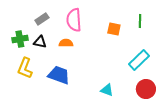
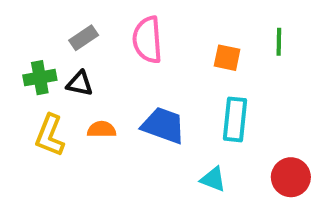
orange semicircle: (66, 43) -> (102, 129), moved
cyan rectangle: (139, 60) -> (235, 119), moved, turned -40
blue trapezoid: (59, 75) -> (163, 125), moved

